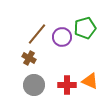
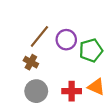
green pentagon: (85, 28) -> (91, 50), moved

